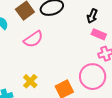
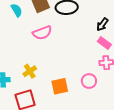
pink circle: (93, 77) -> (89, 81), size x0.6

